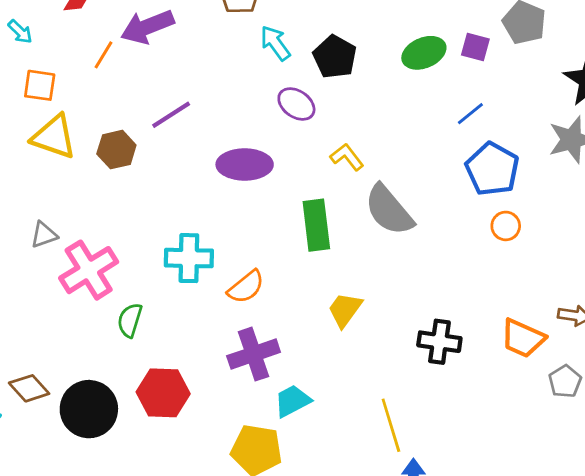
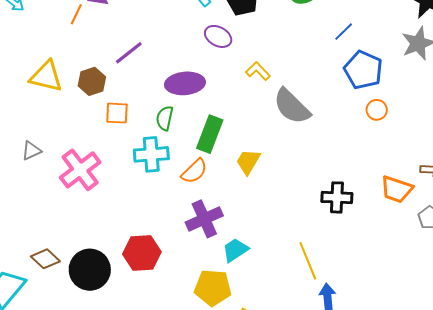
orange square: (40, 85) -> (117, 113), moved
green rectangle: (316, 225) -> (210, 134), moved, turned 33
gray triangle: (44, 235) -> (31, 151), moved
yellow trapezoid: (345, 310) -> (248, 162), moved
green semicircle: (130, 320) -> (165, 118), moved

